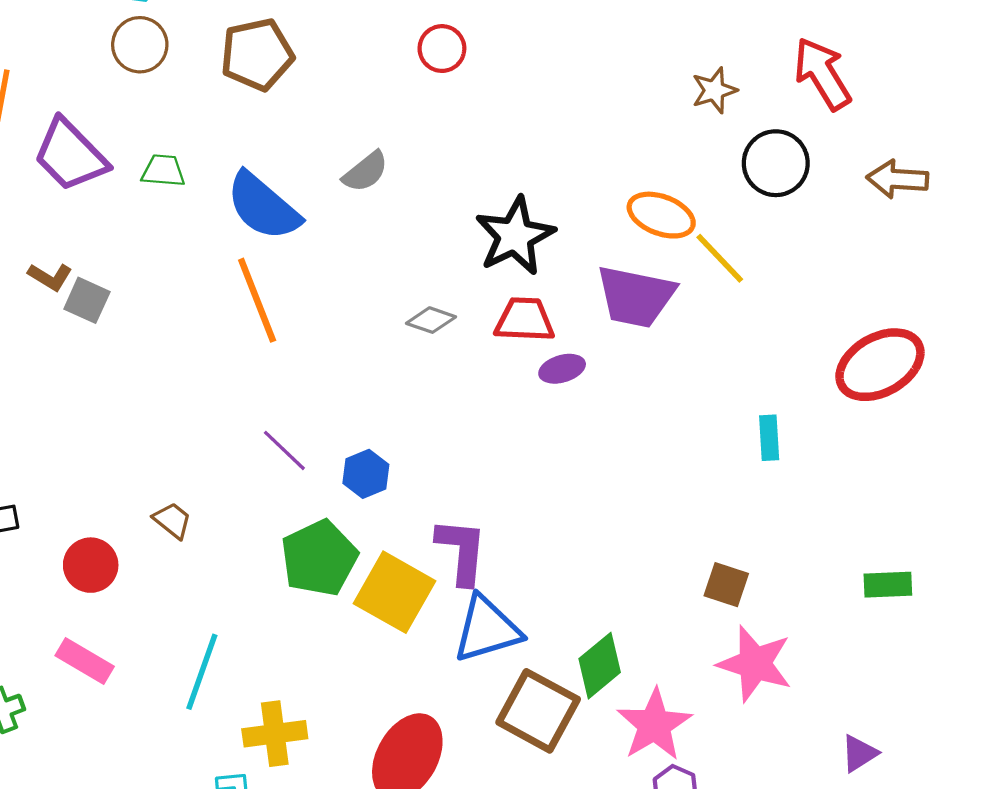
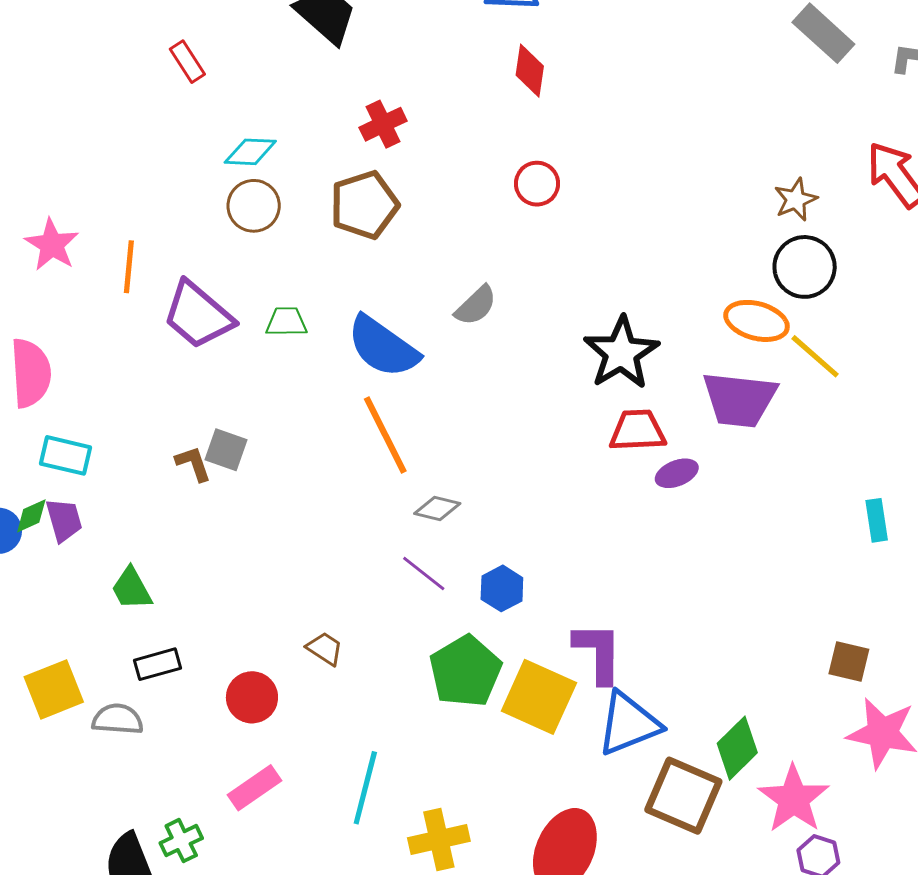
black circle: (776, 163) -> (805, 267), moved
brown L-shape: (50, 277) -> (193, 464), moved, turned -135
gray diamond: (431, 320) -> (437, 508), moved
pink rectangle: (85, 661) -> (255, 788), turned -60

